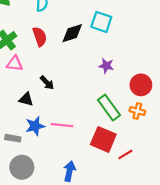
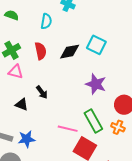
purple star: (106, 66) -> (96, 84), size x1.5
pink line: (62, 125) -> (68, 129), moved
blue star: (35, 126) -> (27, 139), moved

